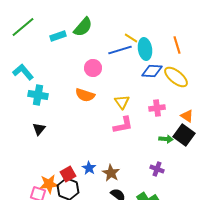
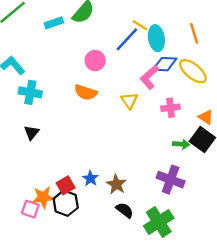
blue line: (120, 50) -> (127, 39), turned -30
pink L-shape: (123, 125) -> (149, 77), moved, turned 150
purple cross: (157, 169) -> (171, 180), size x1.6

